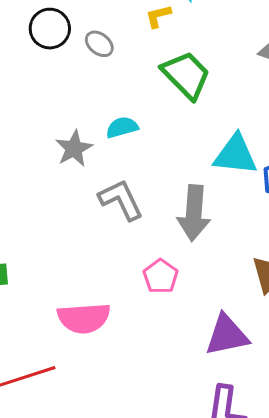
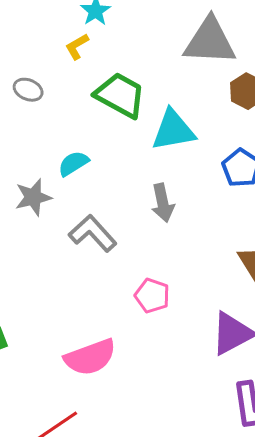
gray star: (74, 148) -> (33, 197), turned 30
cyan triangle: (235, 155) -> (173, 130), moved
gray arrow: (194, 213) -> (163, 203), moved, size x0.7

